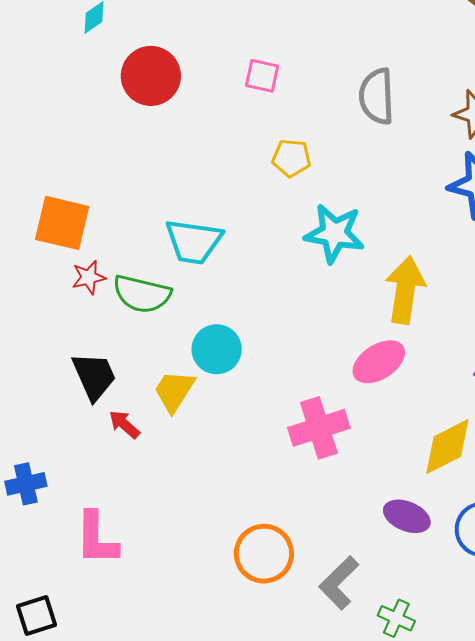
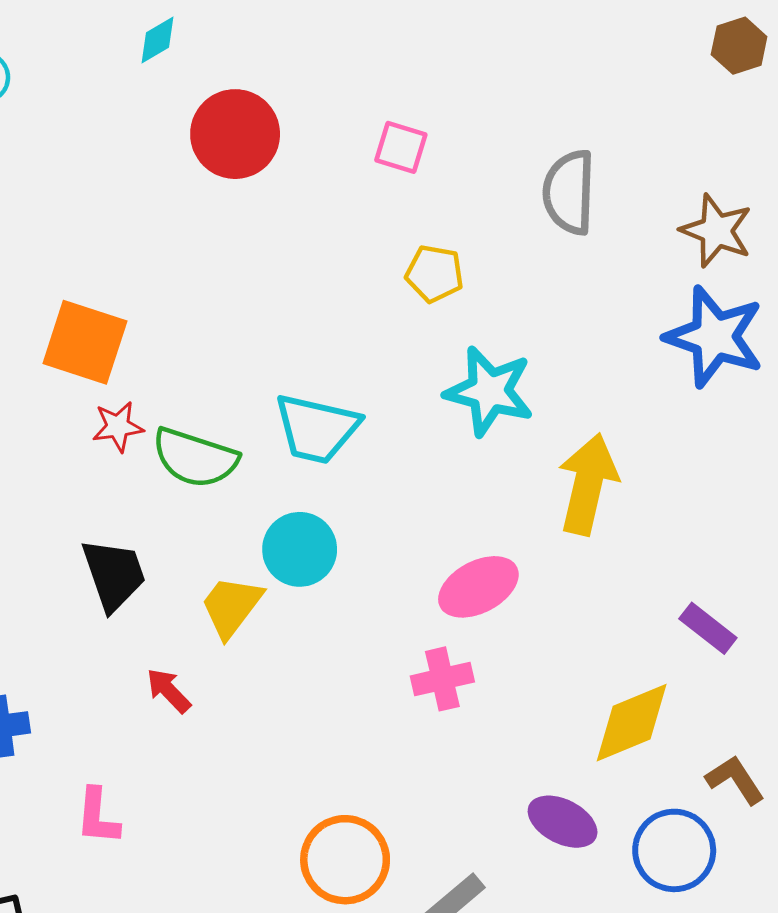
cyan trapezoid: (194, 242) -> (317, 429), moved
pink ellipse: (379, 362) -> (478, 587), moved
red arrow: (124, 424) -> (169, 691), moved
pink cross: (319, 428) -> (442, 679), size x0.7
pink L-shape: (97, 538) -> (98, 816), size x0.7

